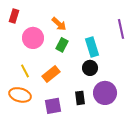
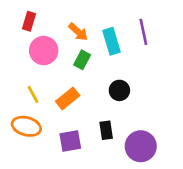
red rectangle: (14, 16) -> (29, 21), moved
purple line: (121, 29) -> (143, 32), moved
cyan rectangle: (92, 47) -> (111, 41), moved
purple circle: (105, 93) -> (141, 146), moved

